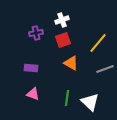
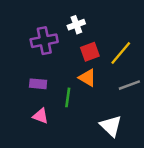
purple cross: (36, 33) -> (44, 41), size x1.5
red square: (63, 40) -> (90, 52), moved
green line: (67, 98) -> (68, 97), moved

